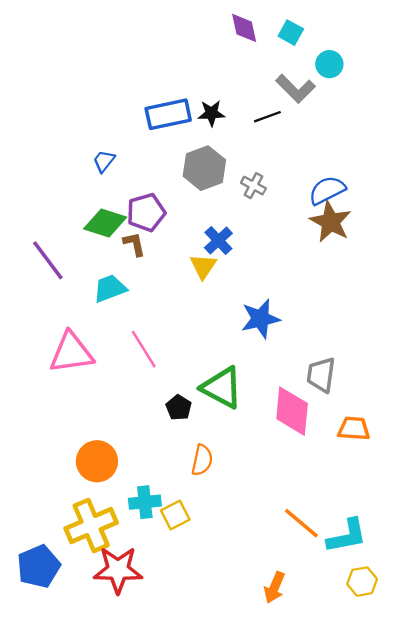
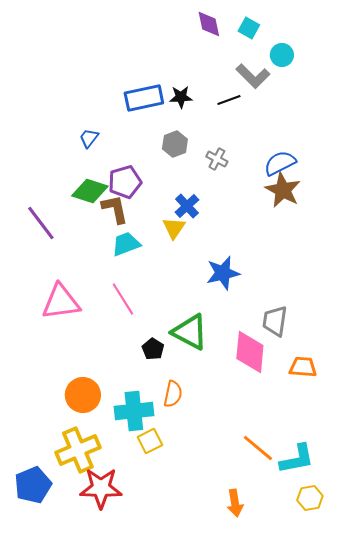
gray hexagon: (204, 168) -> (175, 144), size x0.7
brown L-shape: (134, 244) -> (115, 209), size x1.4
cyan trapezoid: (110, 288) -> (126, 244), moved
cyan cross: (145, 502) -> (134, 411), moved, size x1.4
orange arrow: (274, 587) -> (235, 503), turned -32

